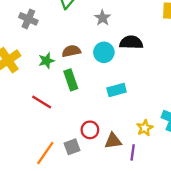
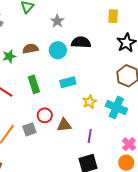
green rectangle: (71, 80) -> (34, 84), moved
yellow star: (145, 128) -> (89, 102), moved
purple line: (133, 152) -> (90, 136), moved

